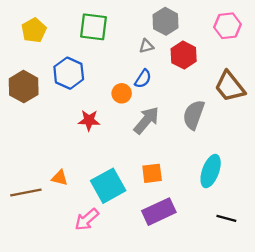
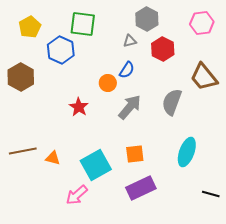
blue hexagon: (69, 73) -> (61, 50), moved
red star: (89, 120) -> (79, 107), turned 30
brown line: (26, 192) -> (23, 151), moved
black line: (226, 218) -> (211, 194), moved

